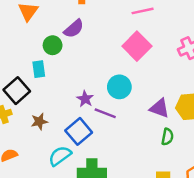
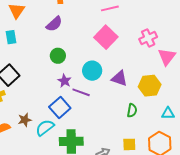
green circle: (53, 45) -> (58, 56), moved
cyan rectangle: (39, 69) -> (11, 37), moved
purple triangle: (160, 108) -> (119, 78), moved
brown star: (39, 121) -> (25, 120), moved

